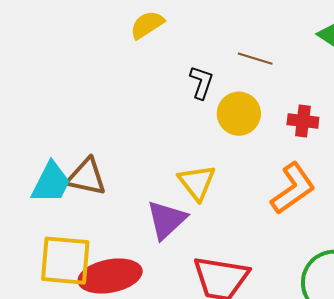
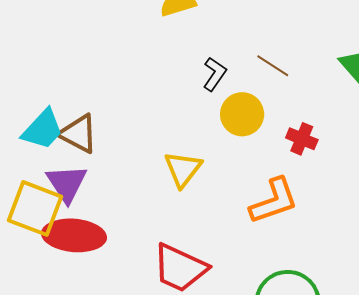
purple triangle: (167, 220) -> (67, 183), moved, turned -36

